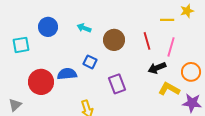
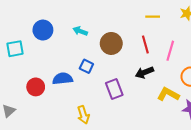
yellow line: (167, 20) -> (153, 17), moved
black arrow: (157, 68) -> (144, 72), moved
red circle: (41, 82) -> (36, 87), size x0.7

